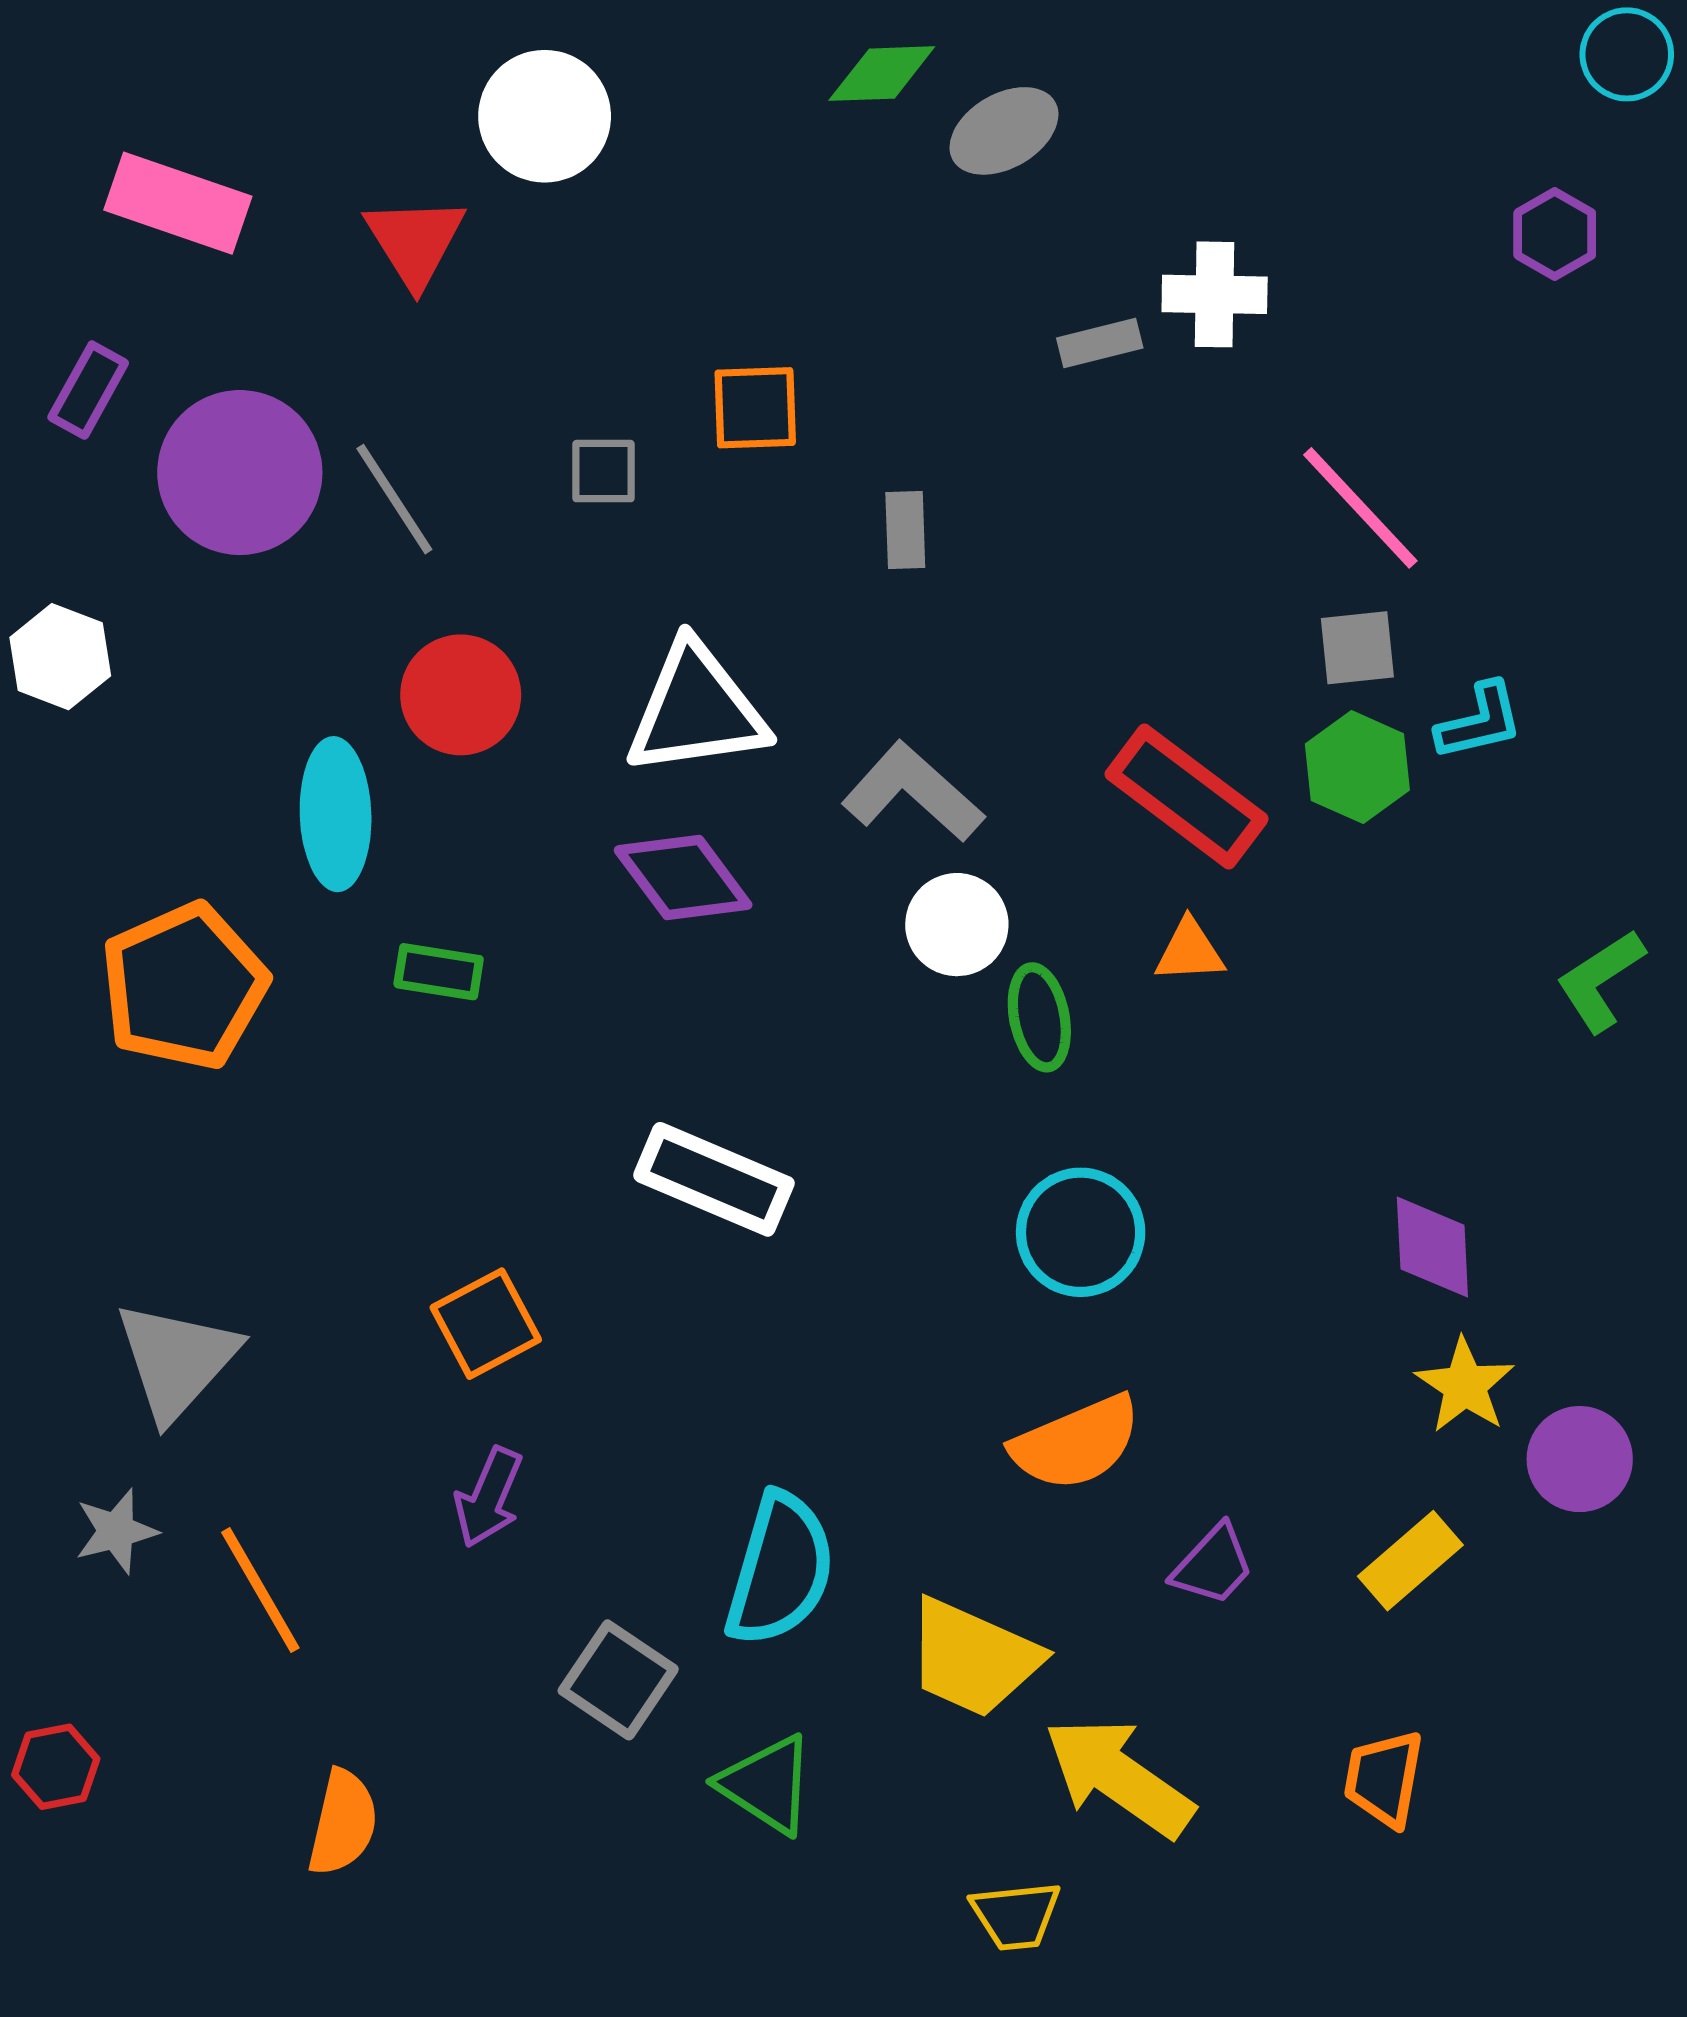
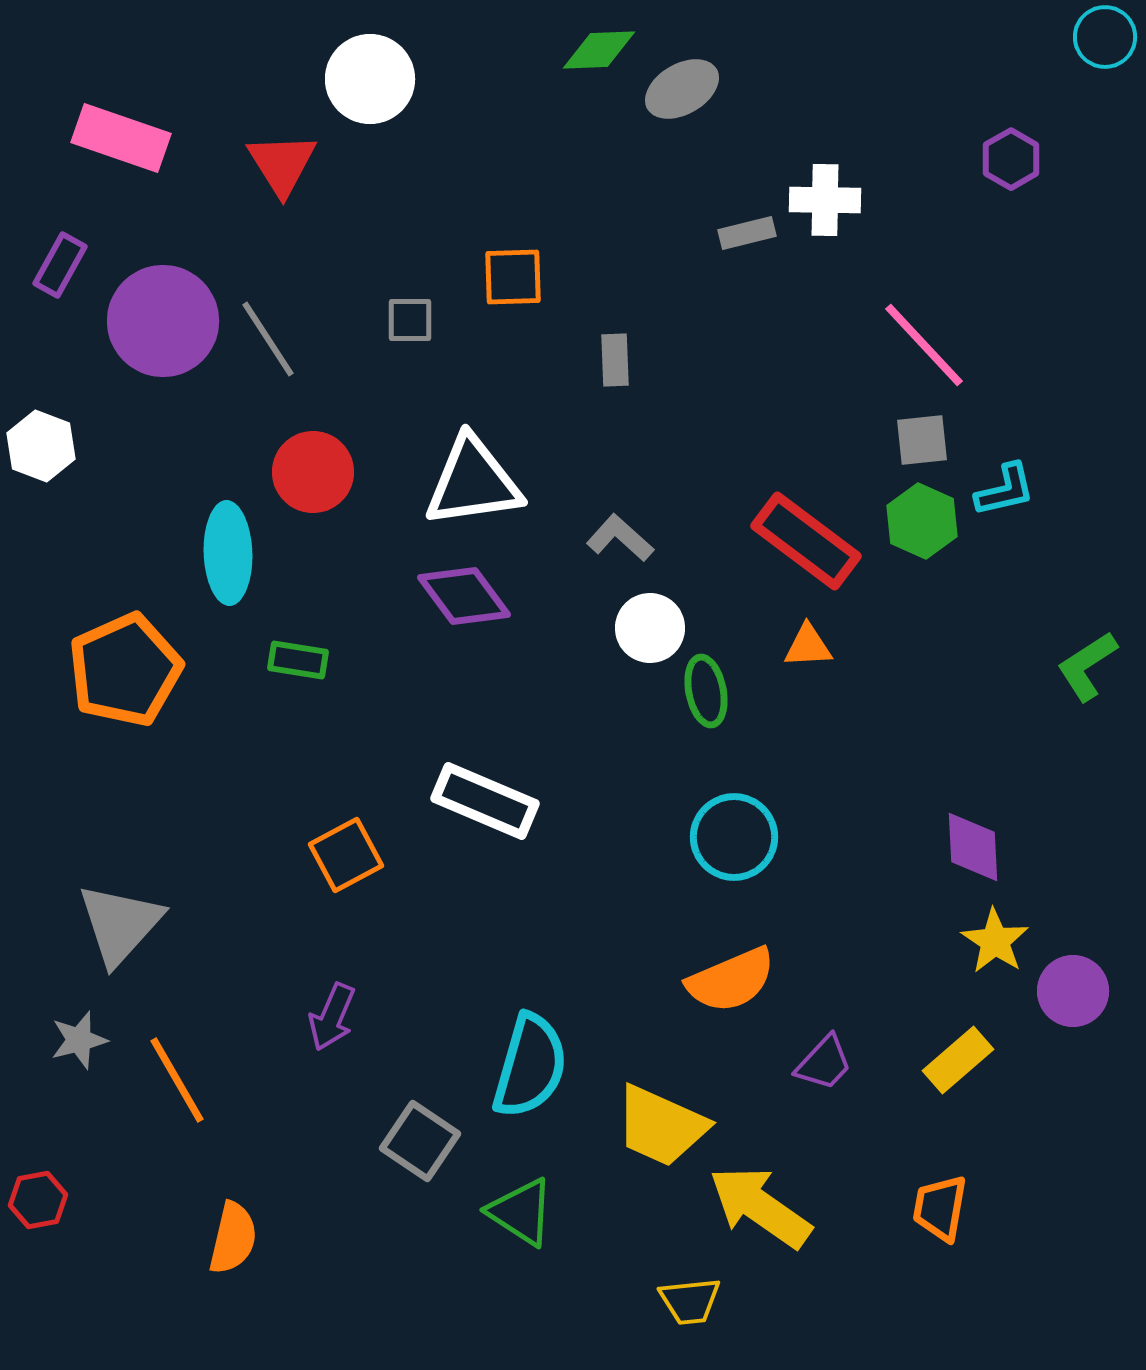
purple hexagon: (1555, 234) -> (1011, 159), moved
gray L-shape: (913, 792) -> (620, 538), size x0.7
orange square: (486, 1324) -> (346, 855), moved

